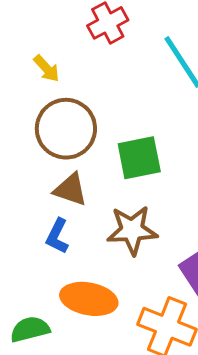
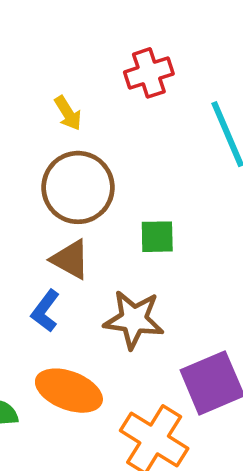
green square: (139, 158) -> (157, 237), size x0.7

